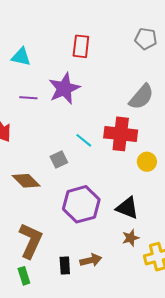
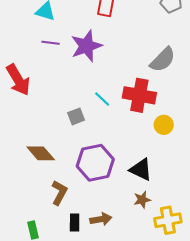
purple line: (28, 98) -> (50, 43), moved
brown diamond: (26, 181) -> (41, 153), moved
brown L-shape: (31, 241) -> (59, 193), moved, size x0.7

